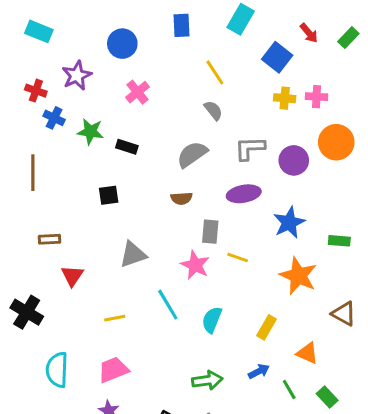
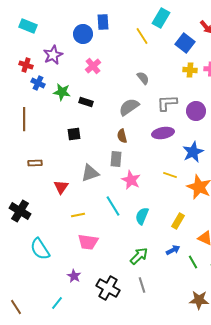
blue rectangle: (181, 25) -> (103, 22), moved
yellow line: (215, 72) -> (142, 36), moved
brown semicircle: (181, 198) -> (122, 136), turned 80
gray rectangle: (210, 232) -> (116, 159), moved
yellow line: (238, 258) -> (170, 175), moved
red triangle: (72, 276) -> (61, 187), moved
cyan semicircle: (57, 370) -> (40, 249), turned -35
pink trapezoid: (113, 370) -> (88, 242), moved, turned -150
green arrow: (207, 380) -> (139, 256), turned -36

